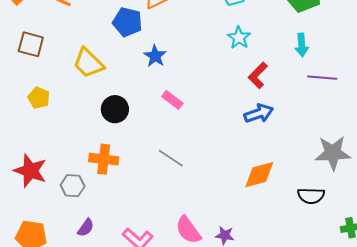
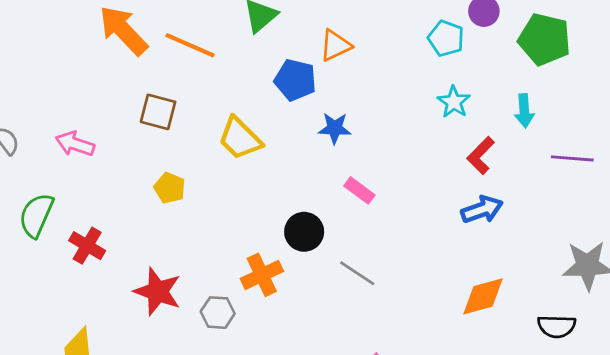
cyan arrow: (302, 45) -> (524, 111), moved
blue star: (155, 56) -> (335, 128), turned -30
black circle: (115, 109) -> (304, 232), moved
orange cross: (104, 159) -> (262, 275), turned -32

